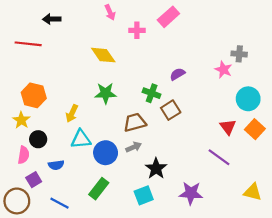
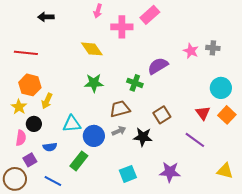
pink arrow: (110, 12) -> (98, 11), turned 40
pink cross: (137, 30) -> (122, 27), size x1.5
red line: (28, 44) -> (26, 53), moved
pink star: (223, 70) -> (191, 51), moved
purple semicircle: (177, 74) -> (158, 66), size x1.5
brown square: (171, 110) -> (162, 115), moved
yellow arrow: (72, 113) -> (47, 101), moved
black star: (156, 168) -> (143, 137), moved, turned -30
green rectangle: (99, 189) -> (79, 161), moved

